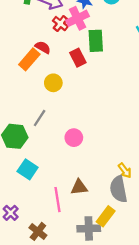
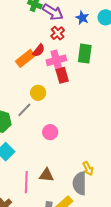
pink cross: (78, 18) -> (56, 60), moved
red semicircle: (43, 47) -> (39, 50), turned 88
red rectangle: (78, 58) -> (62, 75), moved
yellow circle: (53, 83) -> (38, 93), moved

